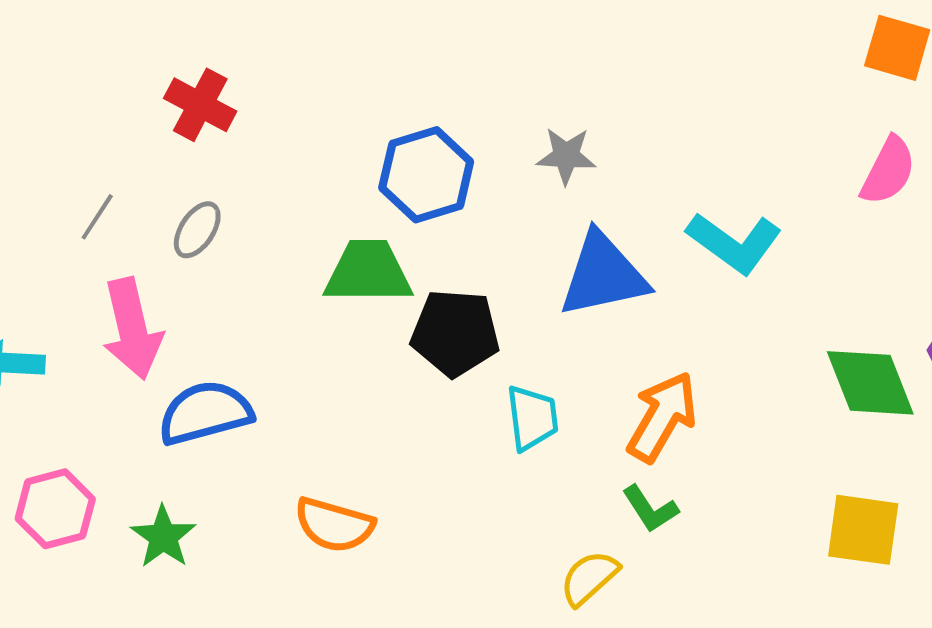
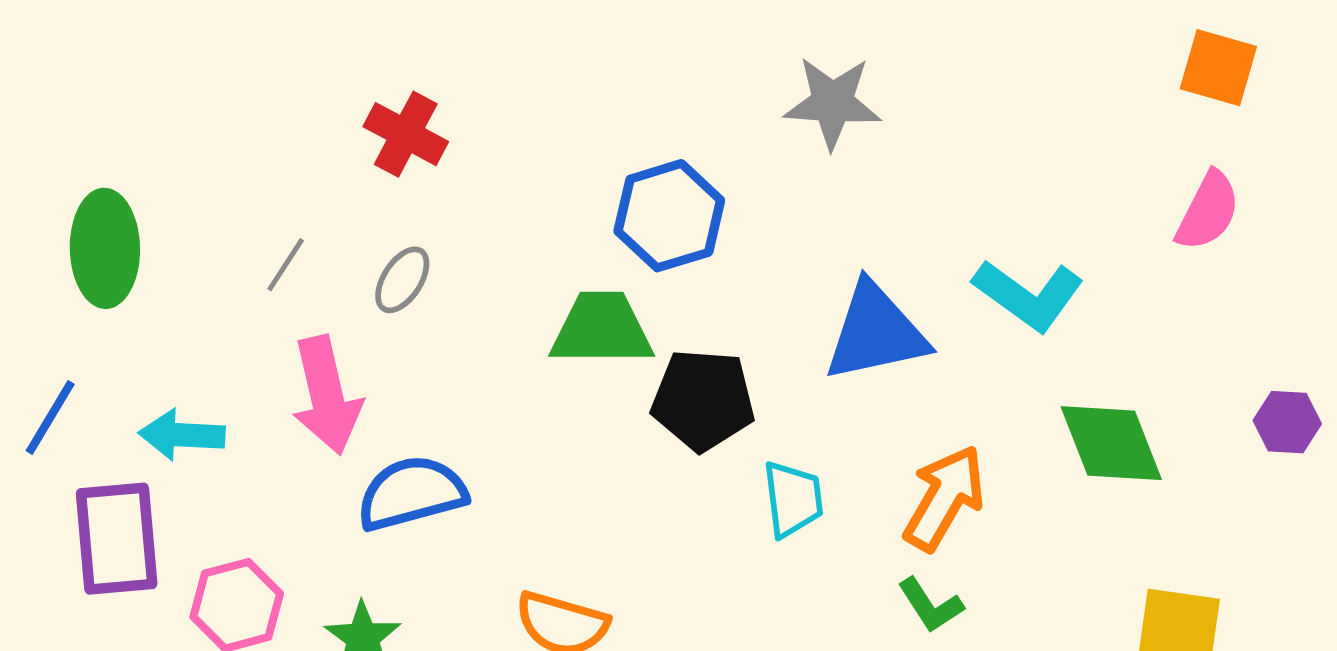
gray star: (566, 156) -> (833, 103), moved, size x1.4
green diamond: (870, 383) -> (1111, 443), moved

